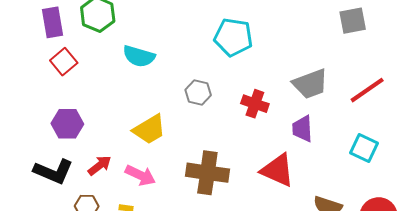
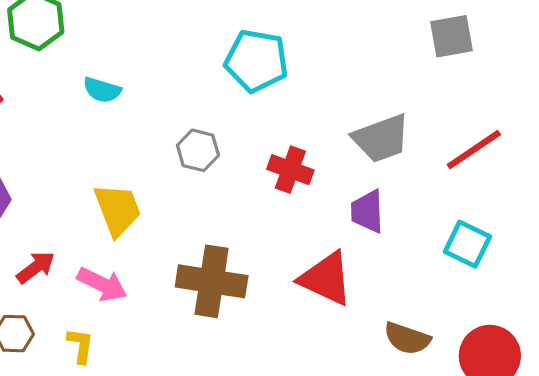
cyan semicircle: (139, 56) -> (102, 90), size x0.7
yellow trapezoid: (149, 129) -> (118, 210), turned -81

